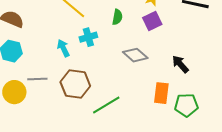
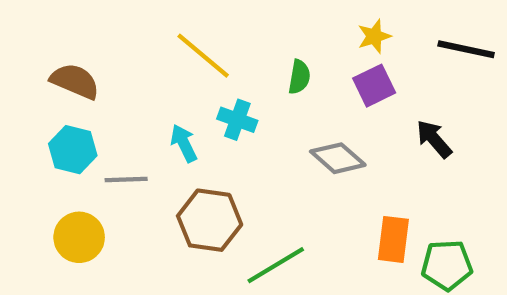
cyan cross: (88, 37) -> (237, 120), turned 36
black arrow: (180, 64) -> (434, 139), moved
gray line: (37, 79) -> (126, 180), moved

